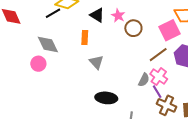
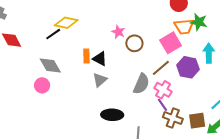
black triangle: (97, 15) -> (100, 59), moved
gray triangle: (96, 62) -> (100, 80), turned 35
gray semicircle: (144, 80) -> (141, 84), moved, size x1.5

